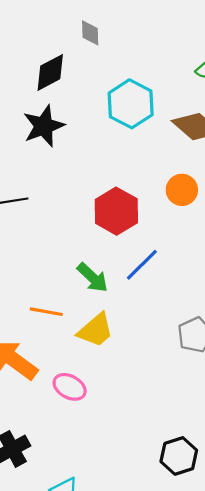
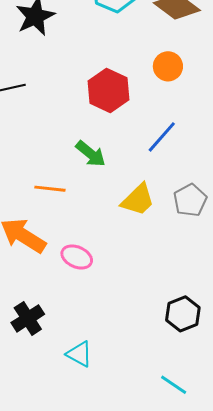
blue line: (142, 265) -> (162, 137), moved
yellow trapezoid: (96, 330) -> (138, 200), moved

